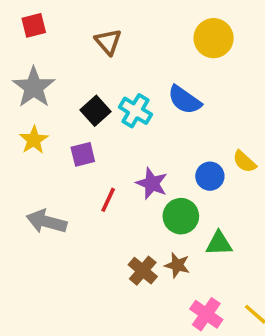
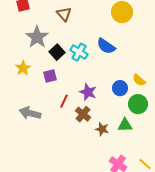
gray star: (34, 87) -> (37, 37), moved
green circle: (181, 216) -> (138, 104), moved
brown star: (177, 265) -> (102, 129), moved
brown cross: (143, 271) -> (83, 114), moved

